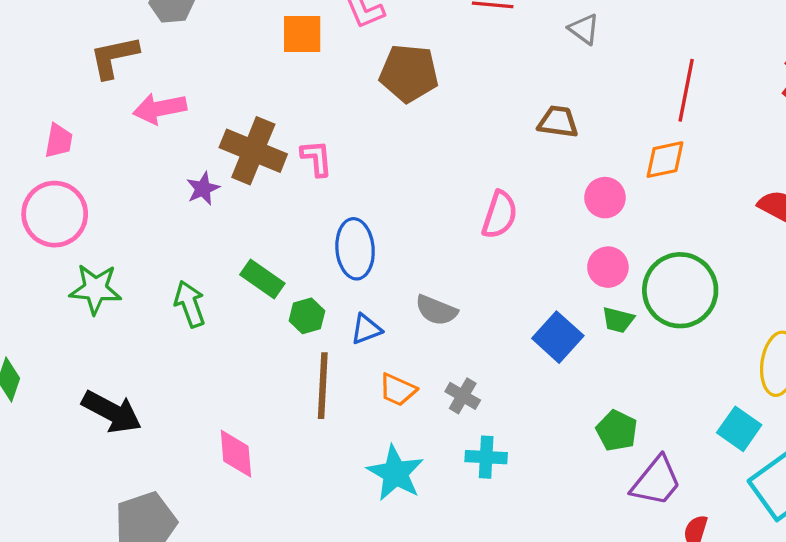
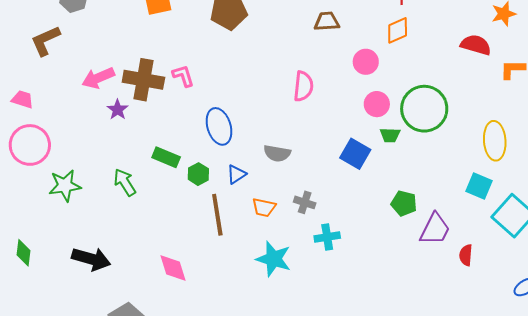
pink arrow: (160, 109) -> (98, 78), moved
pink trapezoid: (59, 141) -> (23, 99), turned -70

